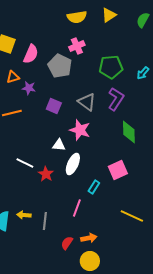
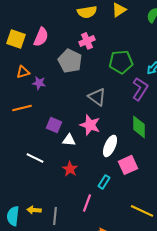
pink semicircle: (31, 54) -> (41, 37), moved
purple L-shape: (116, 99) -> (140, 89), moved
purple square: (54, 106) -> (54, 125), moved
white ellipse: (73, 164) -> (110, 146), moved
red star: (46, 174) -> (70, 169), moved

